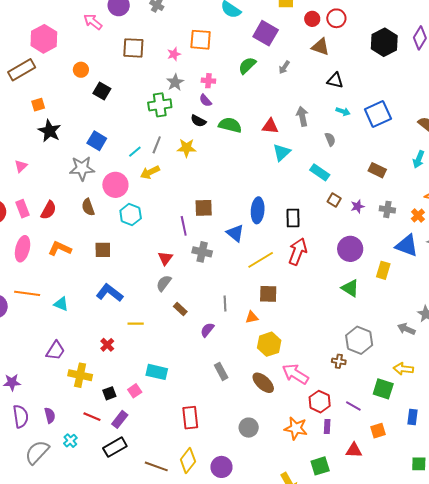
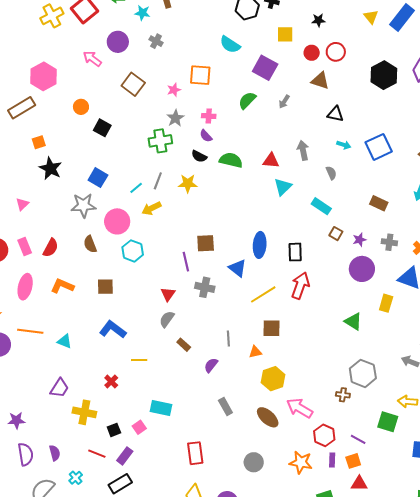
brown square: (133, 48) -> (133, 84), turned 35
purple circle: (350, 249) -> (362, 269), moved
orange square: (378, 431) -> (353, 461), moved

